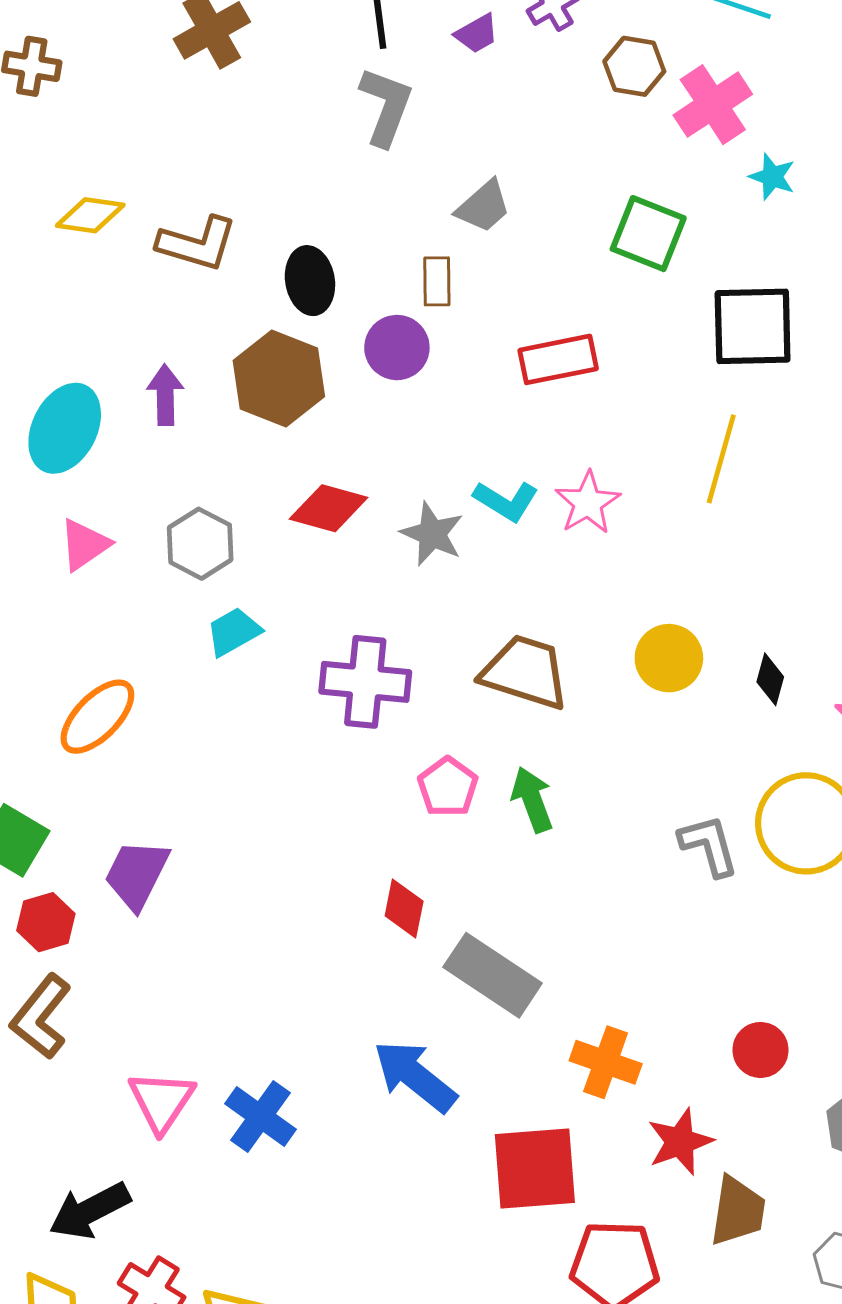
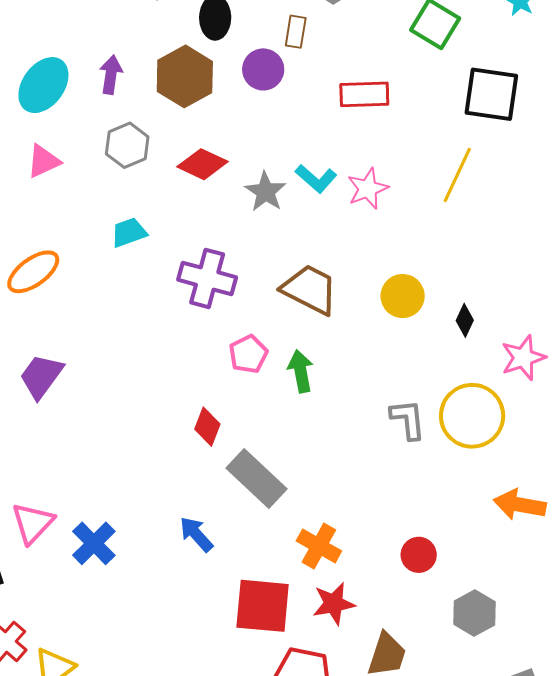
gray hexagon: (200, 544) -> (127, 145), moved
blue arrow: (415, 1076) -> (196, 534), size x0.7
red star: (680, 1142) -> (334, 604), moved

